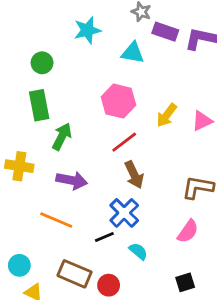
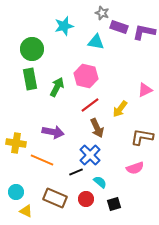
green circle: (42, 63) -> (32, 49), size x1.5
yellow arrow: (167, 115) -> (120, 109), moved
green arrow: (62, 136) -> (57, 87), moved
yellow cross: (19, 166) -> (16, 143), moved
pink semicircle: (188, 231) -> (135, 168), turned 36
black square: (185, 282) -> (114, 204), moved
red circle: (109, 285) -> (86, 199), moved

